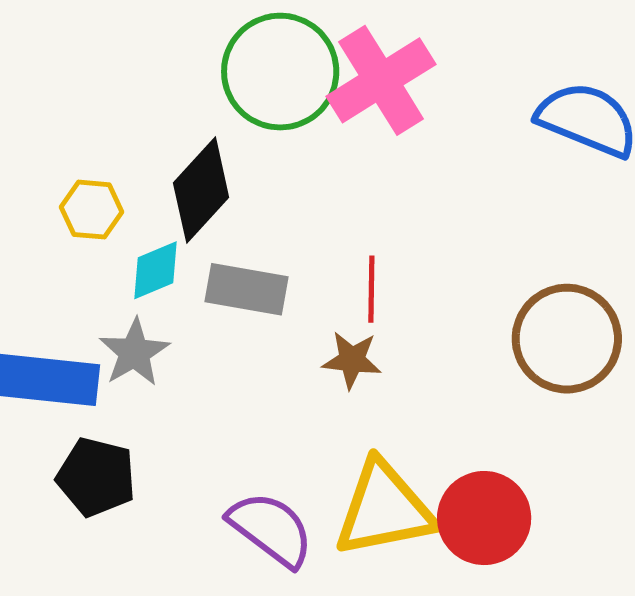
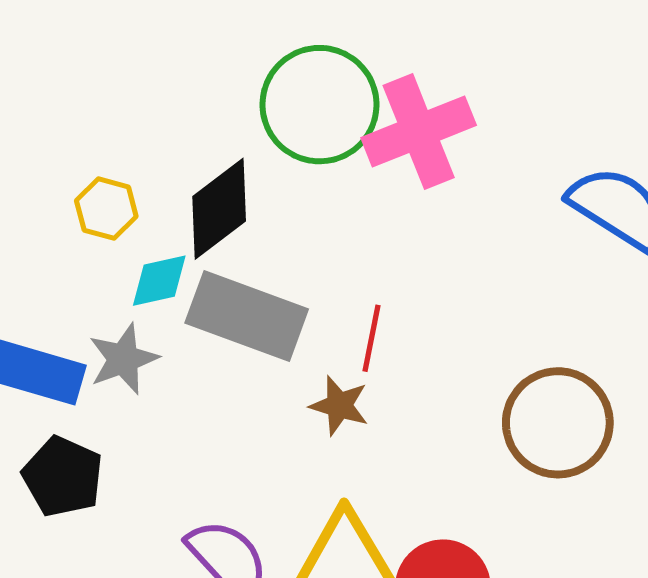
gray rectangle: (246, 289) -> (247, 316), size x1.4

